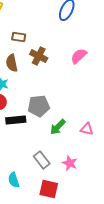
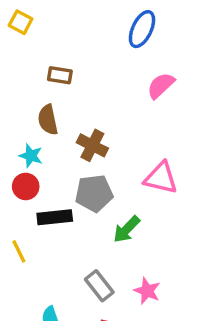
brown cross: (39, 56) -> (92, 145), moved
pink semicircle: (79, 56) -> (161, 86), moved
pink triangle: (87, 129) -> (161, 178), moved, size x1.5

